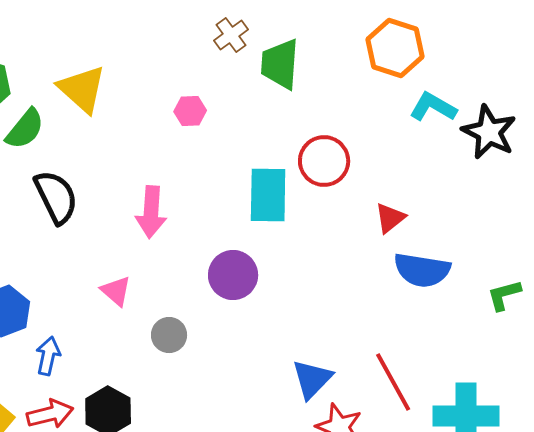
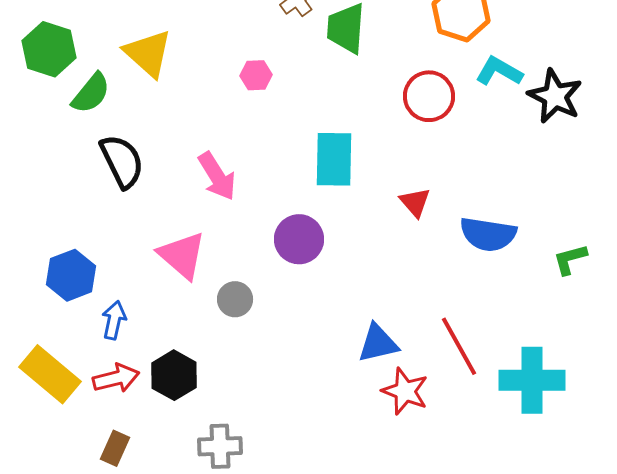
red circle: (324, 161) -> (429, 96), moved
pink arrow: (151, 212) -> (217, 176), turned -36
red triangle: (390, 218) -> (415, 202), moved, turned -32
pink triangle: (116, 291) -> (182, 255), size x1.6
blue triangle: (312, 379) -> (378, 343), turned 33

